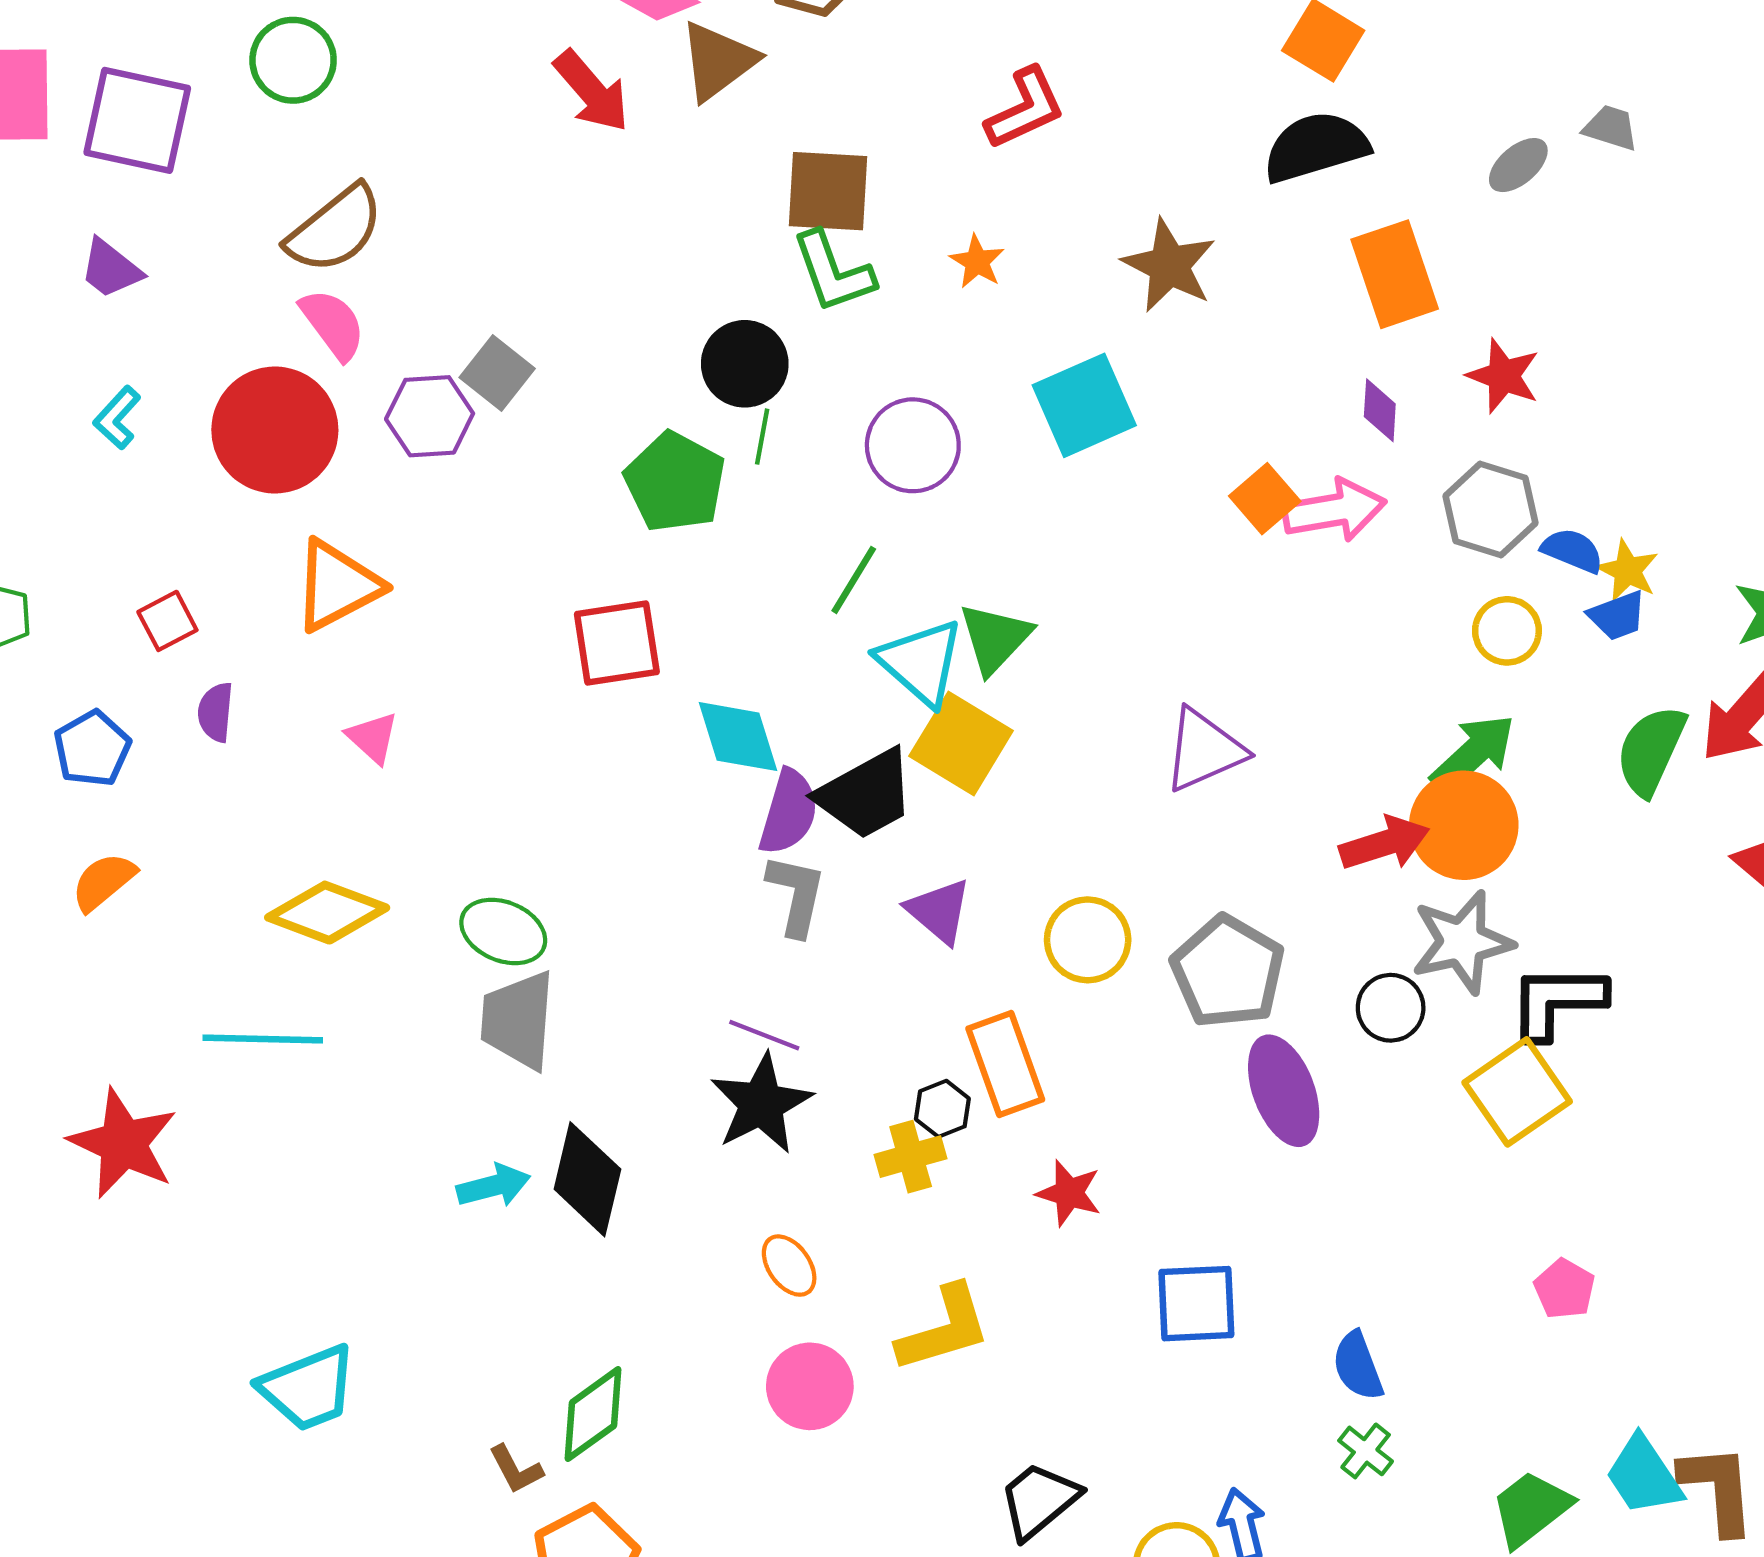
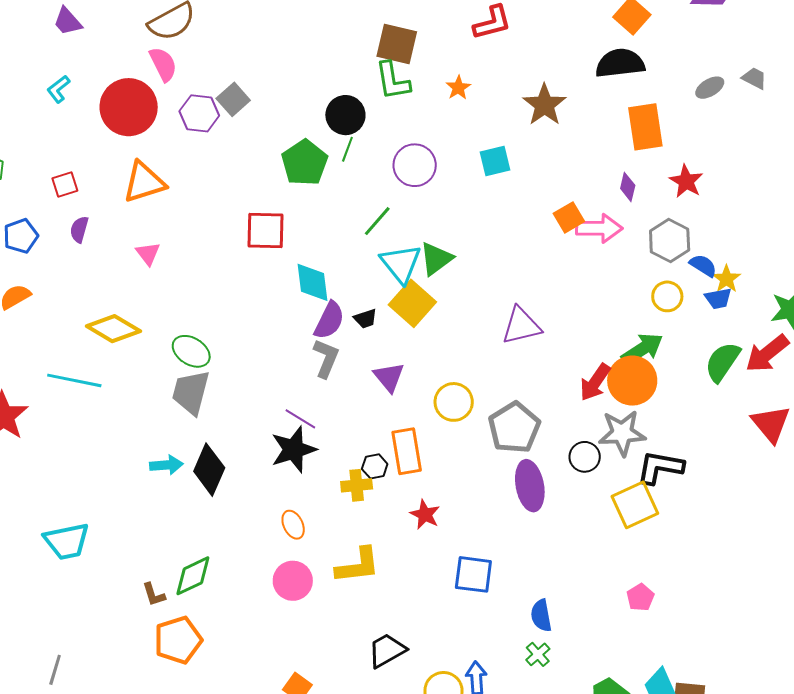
cyan square: (1084, 405) -> (495, 161), size x0.7
black trapezoid: (866, 794) -> (365, 319), size x0.5
red arrow: (1384, 843) -> (595, 382), turned 132

